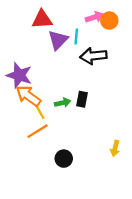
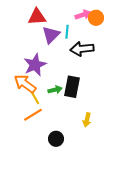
purple star: (19, 75) -> (35, 65), moved, turned 30
black rectangle: (82, 99) -> (72, 87), size x1.5
yellow arrow: (115, 148) -> (87, 120), moved

